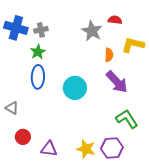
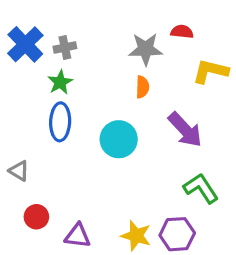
blue cross: (16, 28) -> (25, 44), turned 30
gray star: (92, 31) -> (146, 49), turned -30
orange semicircle: (109, 55) -> (142, 87), moved

